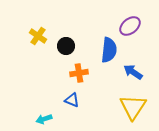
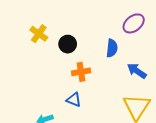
blue semicircle: (109, 50) -> (112, 48), size x0.7

